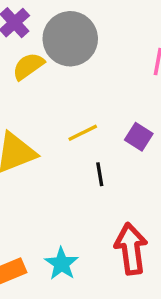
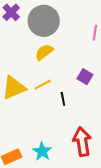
yellow semicircle: (28, 66) -> (44, 52), moved
yellow line: (83, 133) -> (43, 85), moved

